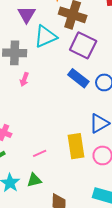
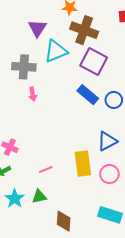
pink arrow: (24, 79) -> (33, 94), turned -32

